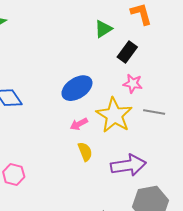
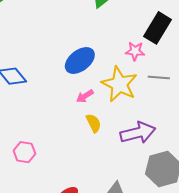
black rectangle: (127, 52) -> (157, 28), moved, size x1.4

